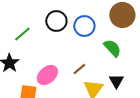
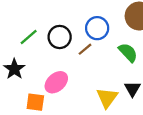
black circle: (56, 21) -> (60, 37), moved
brown line: (79, 69) -> (85, 49), moved

